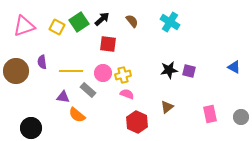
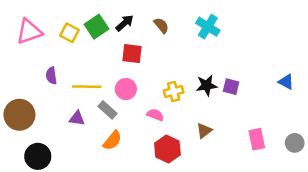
brown circle: (16, 71) -> (19, 115), moved
yellow cross: (123, 75) -> (174, 92), moved
orange semicircle: (77, 115) -> (112, 140), moved, turned -90

